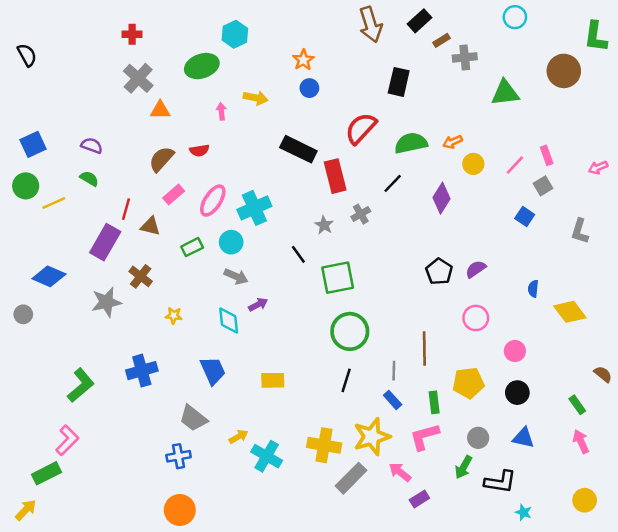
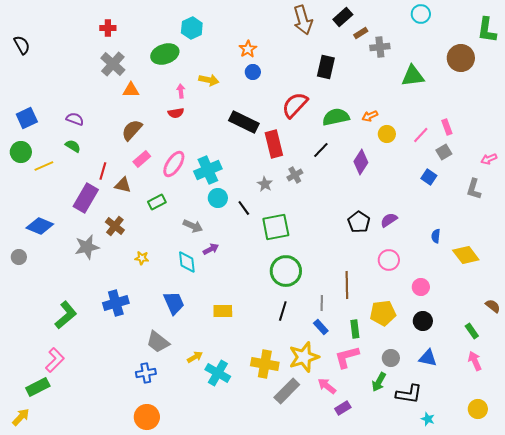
red semicircle: (199, 150) -> (176, 113), moved
pink arrow: (598, 168) -> (489, 159), moved
cyan circle: (231, 242) -> (218, 198), moved

